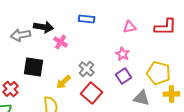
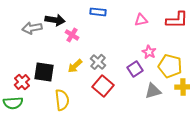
pink star: (123, 54) -> (149, 52), moved
black square: (34, 67) -> (44, 72), moved
yellow arrow: (64, 82) -> (75, 66), moved
gray triangle: (142, 98) -> (153, 91), turned -30

